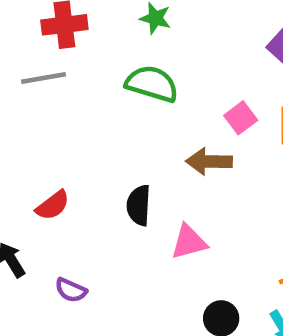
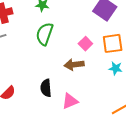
green semicircle: (152, 84) -> (45, 34), turned -80

